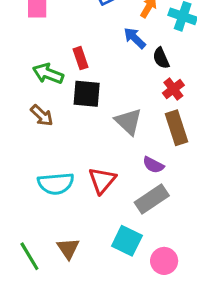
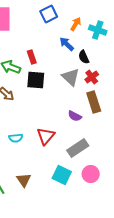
gray triangle: (128, 122) -> (71, 77), moved
purple semicircle: (153, 165) -> (75, 116), moved
cyan semicircle: (56, 183) -> (16, 138), size x0.6
pink circle: (164, 261) -> (91, 174), moved

